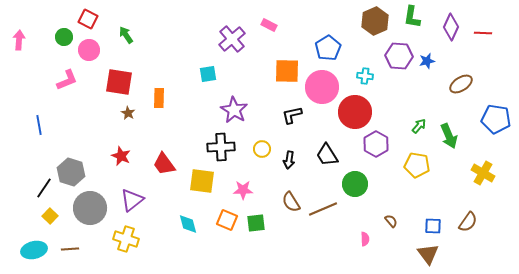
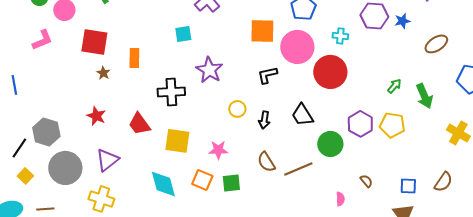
purple hexagon: (376, 144) -> (360, 124), moved
black cross: (221, 147) -> (171, 92), moved
cyan diamond: (188, 224) -> (163, 184), size x1.4

